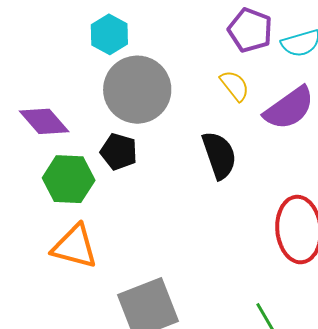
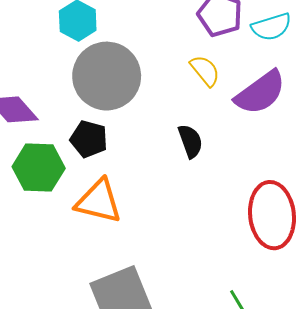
black semicircle: (219, 155) -> (190, 141), size x0.7
orange triangle: (75, 247) -> (99, 201), moved

